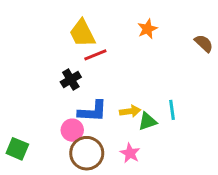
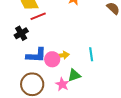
green triangle: (147, 121) -> (74, 75), moved
pink circle: (72, 130) -> (52, 59), moved

